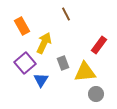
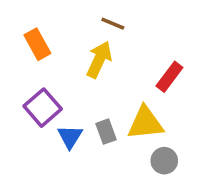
brown line: (66, 14) -> (113, 24), turned -40
yellow arrow: (44, 43) -> (99, 60), moved
gray rectangle: (63, 63) -> (106, 132), moved

